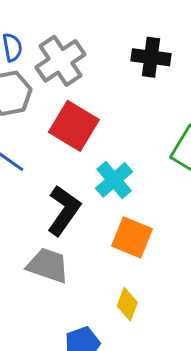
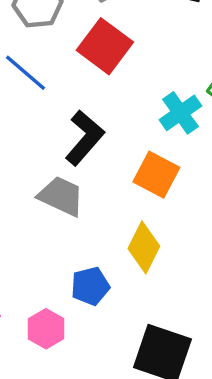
cyan cross: (114, 180) -> (180, 113), moved
yellow diamond: (127, 304) -> (144, 247), size x1.4

